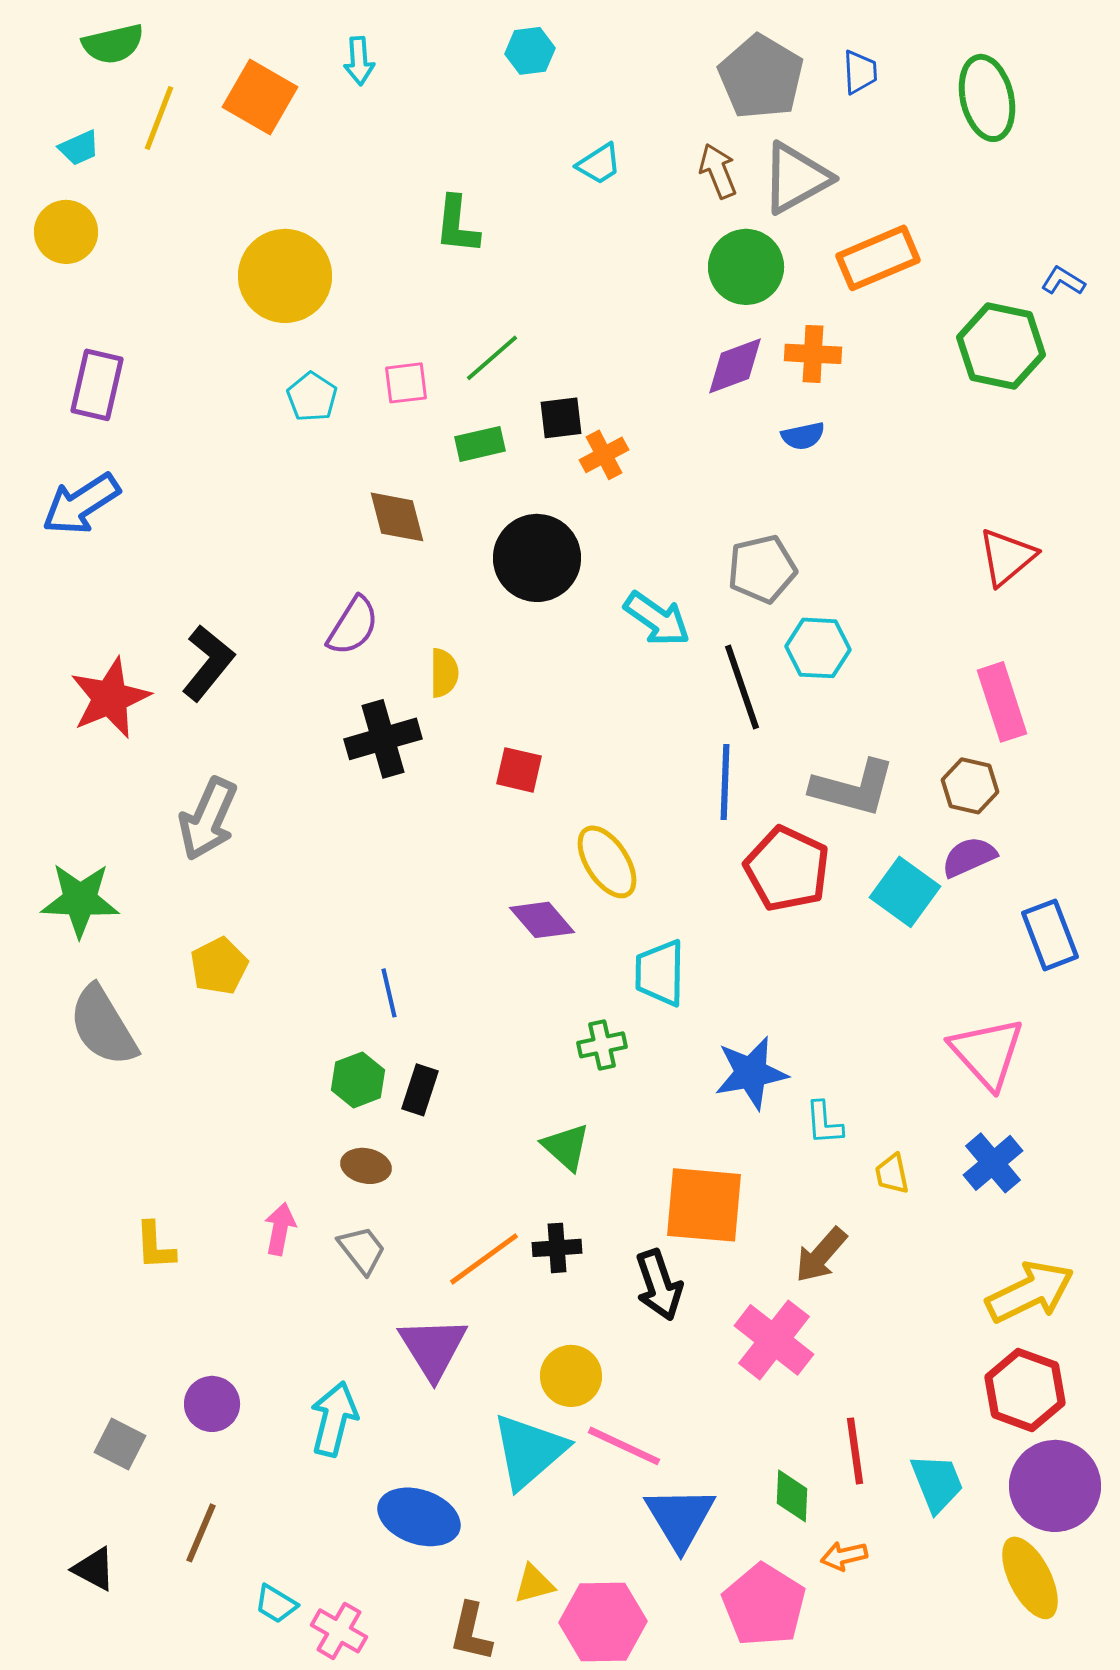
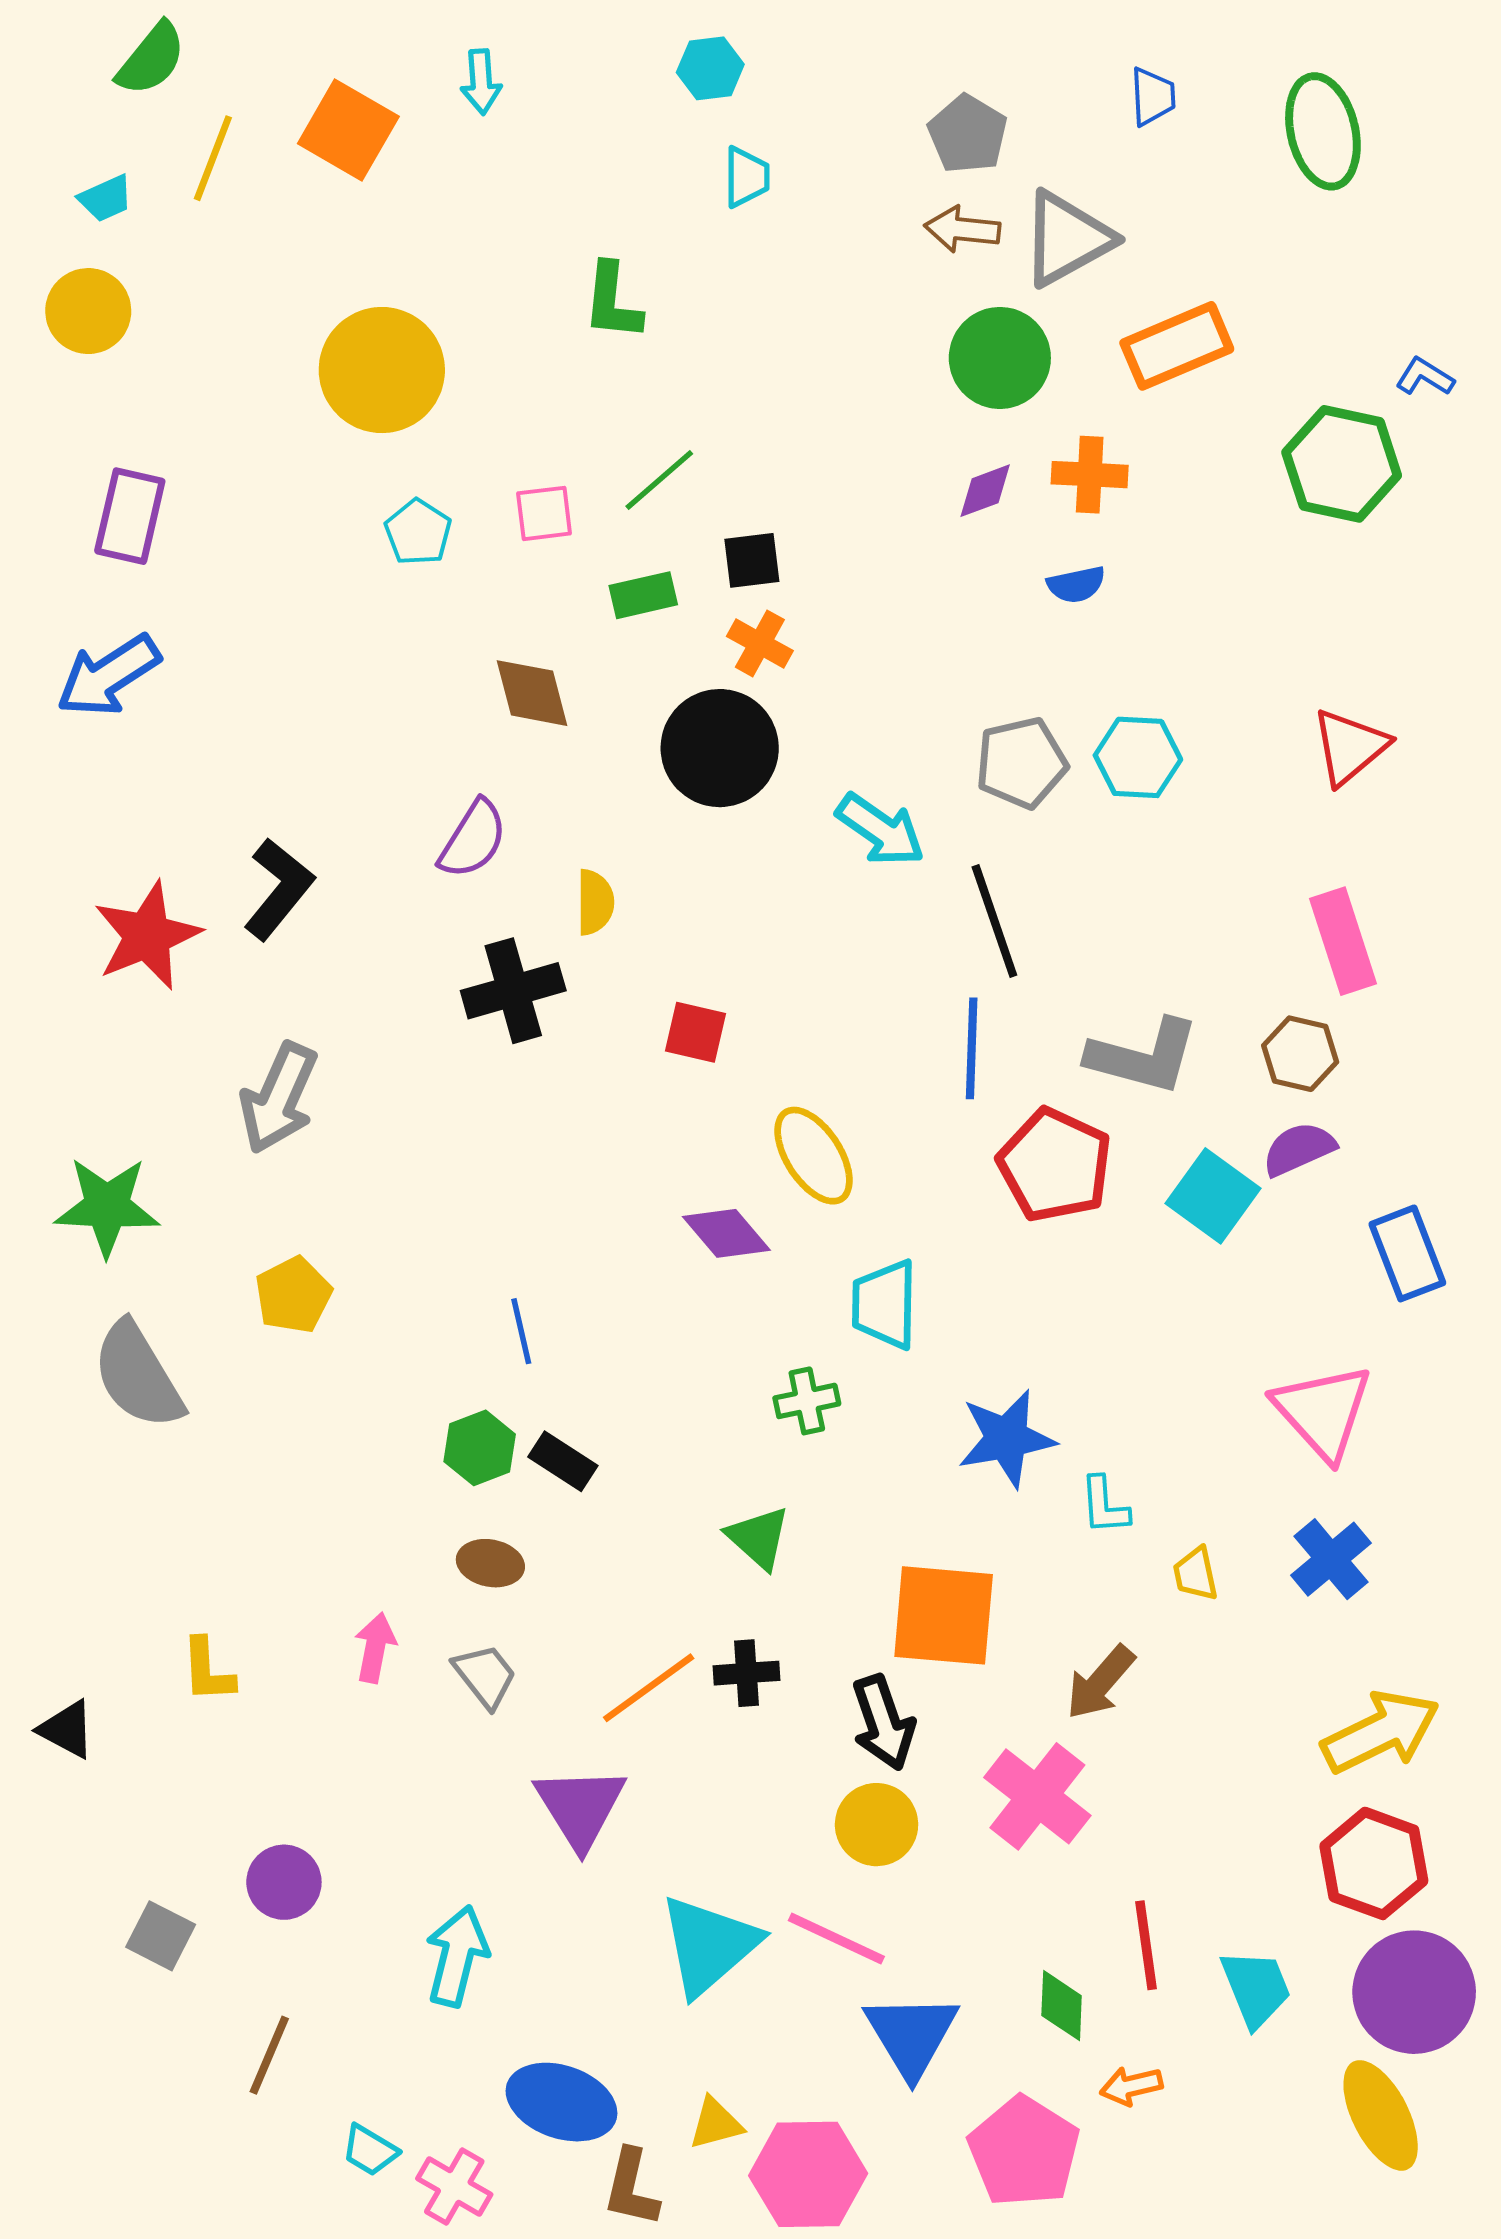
green semicircle: (113, 44) -> (151, 59), turned -38
gray pentagon: (761, 77) -> (968, 134), moved, size x0.7
cyan trapezoid: (599, 164) -> (746, 177), moved, turned -57
brown arrow: (718, 171) -> (962, 229), turned -62
purple diamond: (735, 366) -> (985, 491), size x0.7
orange cross: (604, 455) -> (760, 643), moved, turned -33
cyan hexagon: (818, 648) -> (1138, 757), moved
black rectangle: (420, 1090) -> (563, 1461), turned -75
yellow circle: (571, 1376) -> (877, 1825), moved
cyan arrow: (334, 1419) -> (457, 1956), moved
blue ellipse: (419, 1517) -> (561, 2102), moved
black triangle: (94, 1569) -> (67, 1729), moved

